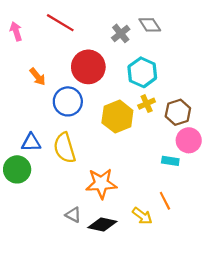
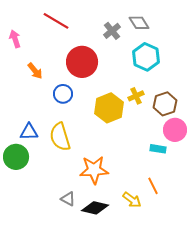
pink arrow: (16, 31) -> (15, 39), moved
cyan hexagon: (142, 72) -> (146, 57), moved
blue circle: (68, 101) -> (63, 94), size x0.7

